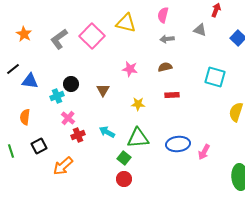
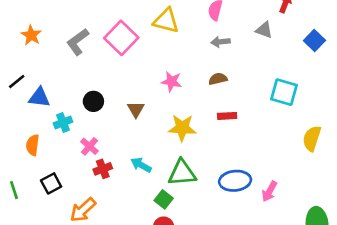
cyan cross: (57, 96) -> (63, 123), moved
yellow star: (138, 104) -> (182, 128), size x1.5

